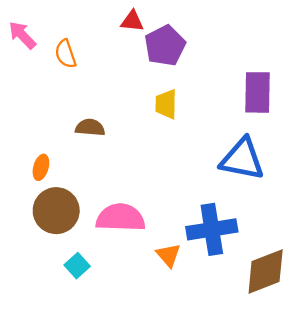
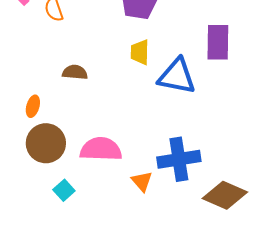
blue triangle: (242, 159) -> (177, 76), moved
brown diamond: (266, 271) -> (225, 195), turned 45

